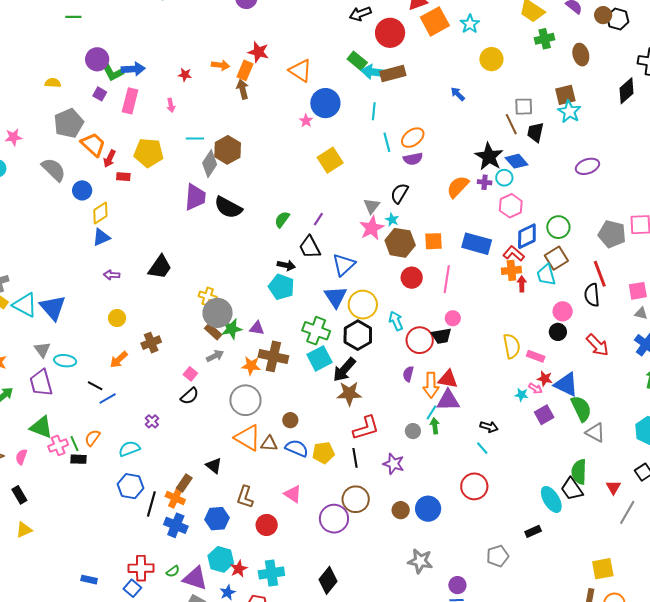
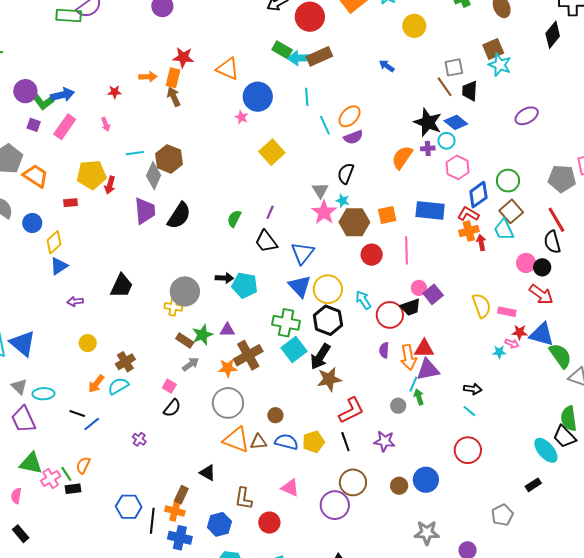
pink rectangle: (130, 101) -> (65, 127), turned 30
red arrow: (109, 159) -> (110, 185), moved
black semicircle: (228, 207) -> (179, 216), turned -76
black arrow: (286, 265) -> (224, 278), moved
gray circle: (218, 313) -> (185, 291), moved
black circle: (558, 332) -> (542, 267), moved
red arrow: (598, 345) -> (541, 294), moved
brown cross: (273, 356) -> (248, 355), turned -32
purple square: (544, 415) -> (433, 294), moved
cyan semicircle: (129, 449) -> (118, 386), moved

